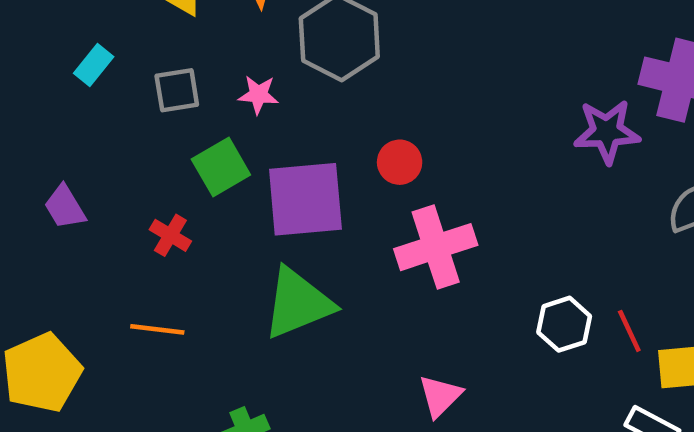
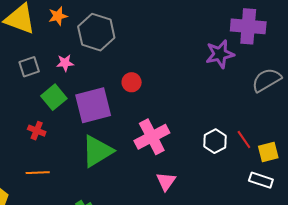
pink cross: (436, 247) -> (152, 137), moved

